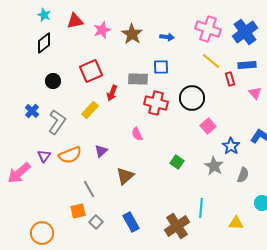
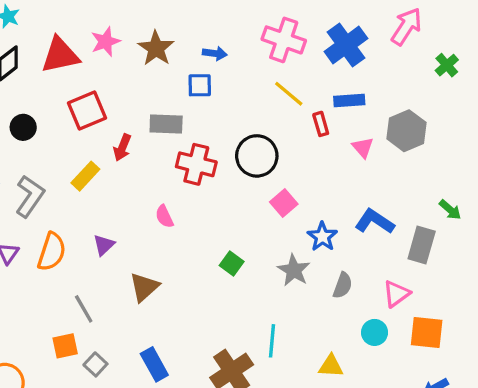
red triangle: (75, 21) -> (60, 55), moved, size x1.4
blue square: (161, 67) -> (200, 85), moved
orange semicircle: (70, 155) -> (52, 252), turned -50

